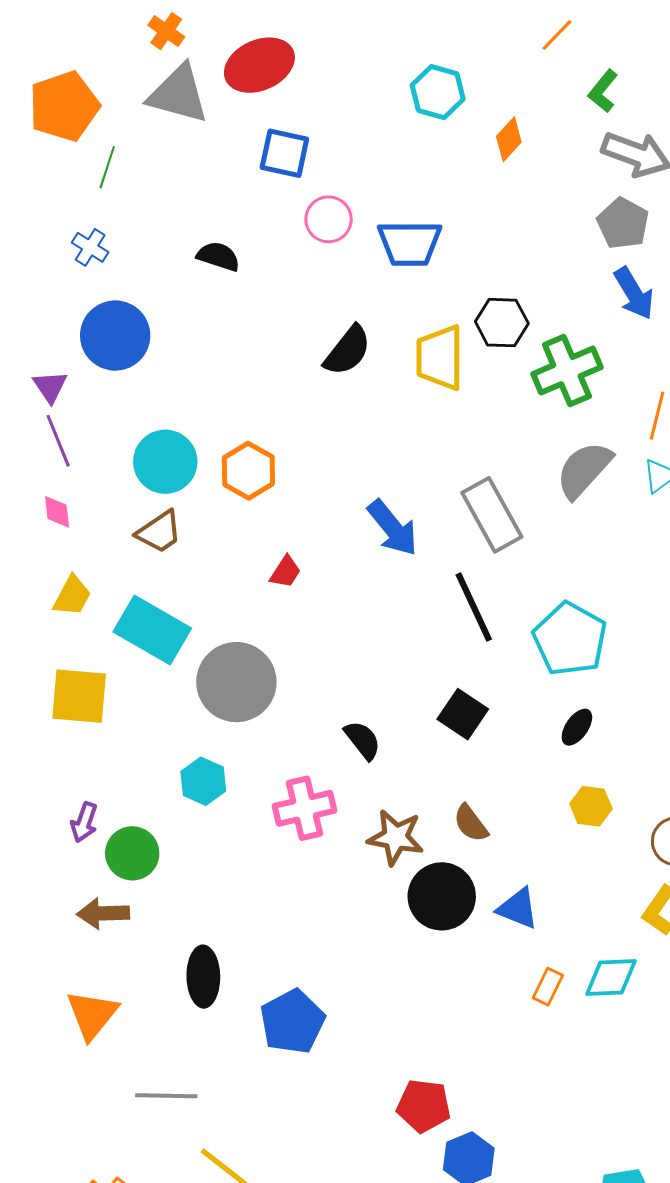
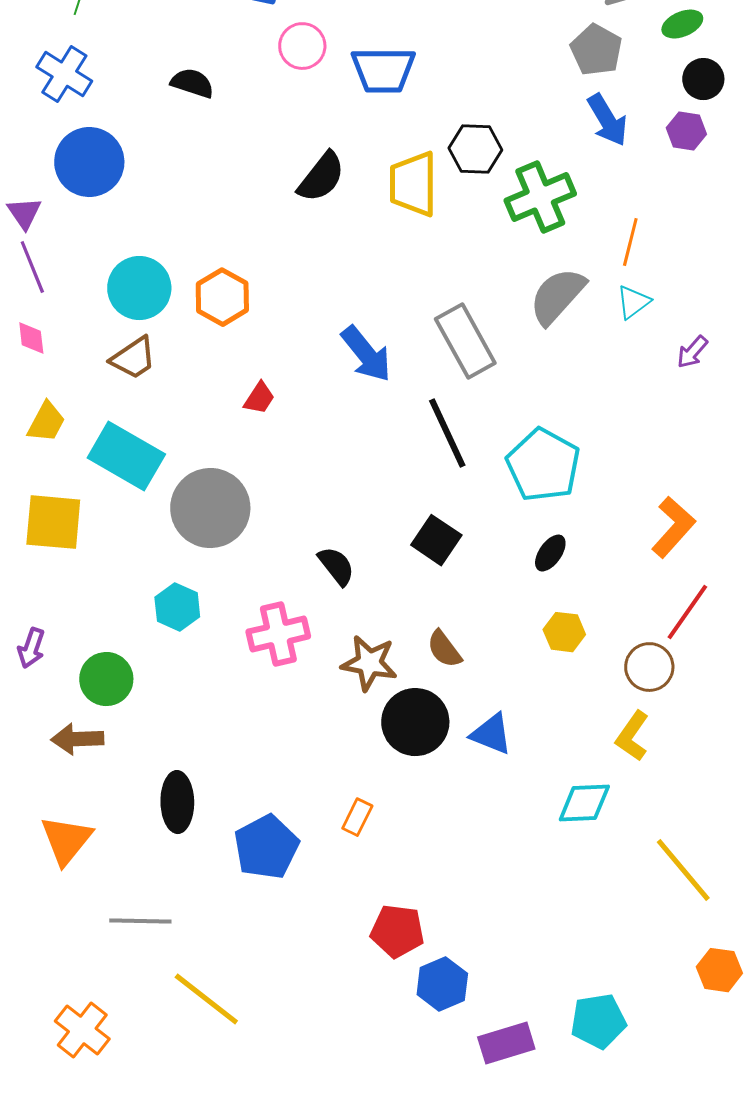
blue cross: (90, 247) -> (64, 74), size x1.5
purple arrow: (84, 822) -> (31, 648), moved
orange rectangle: (548, 987) -> (357, 817), moved

